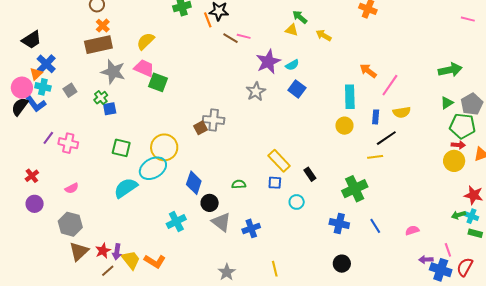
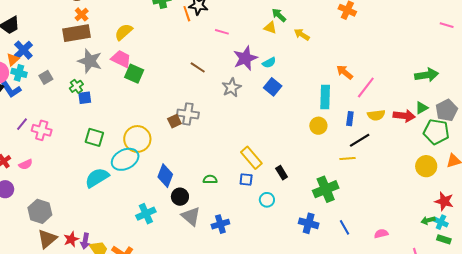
brown line: (231, 38) -> (198, 67), moved
red arrow: (458, 145) -> (404, 116), moved, size x1.5
pink semicircle: (72, 188) -> (26, 164), moved

